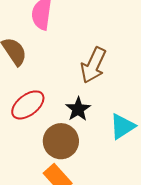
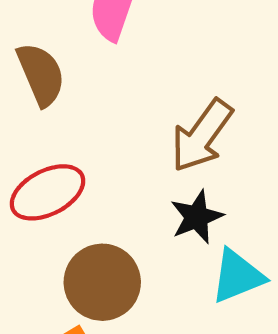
black star: (78, 109) -> (197, 217), moved

